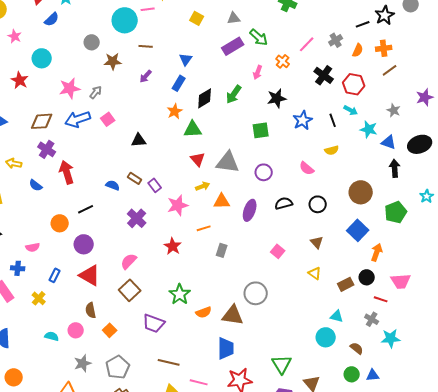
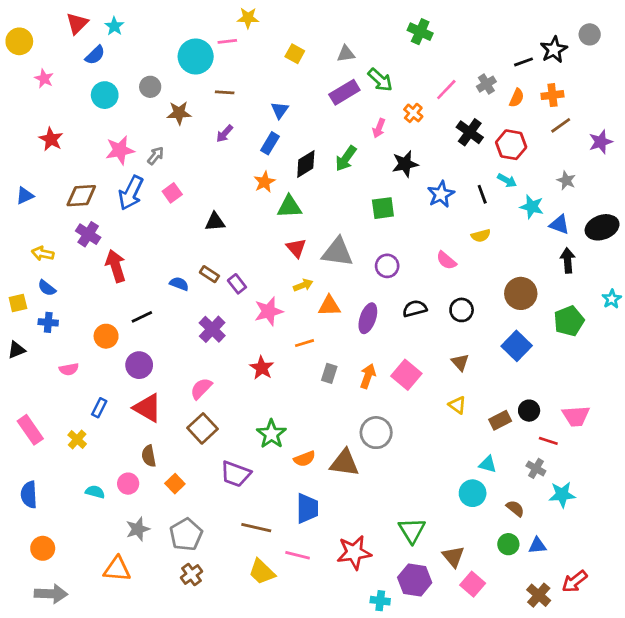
cyan circle: (42, 58) -> (105, 95), moved
purple star: (425, 97) -> (601, 142), moved
blue arrow: (78, 119) -> (131, 193), turned -45
blue semicircle: (36, 185) -> (47, 288), moved
pink square: (278, 251) -> (406, 375), size x1.5
orange arrow: (377, 252) -> (368, 376), moved
blue cross: (18, 268) -> (48, 322), moved
blue trapezoid: (226, 348) -> (307, 508), moved

